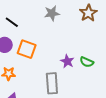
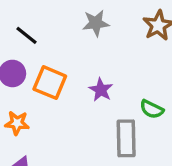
purple star: (67, 61) -> (101, 90), moved
gray rectangle: (52, 83) -> (126, 138), moved

